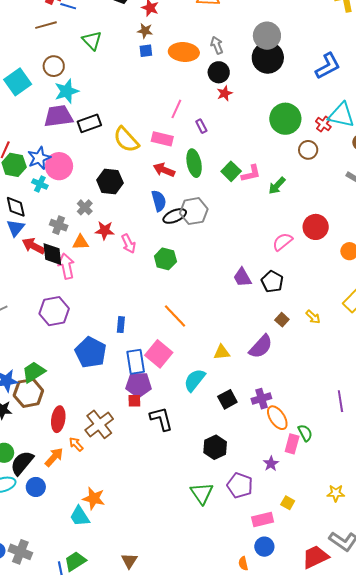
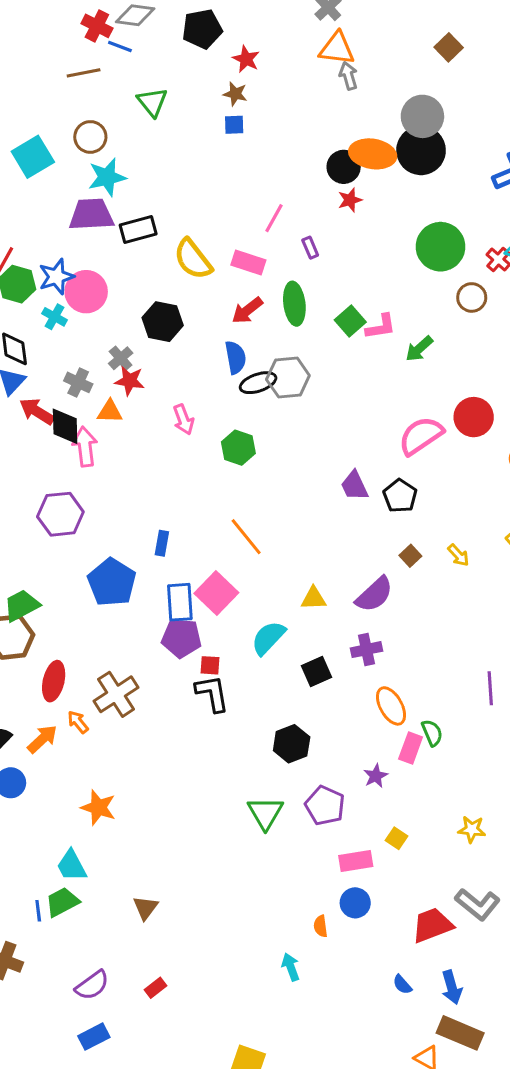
gray arrow: (217, 45) -> (348, 76), moved
orange ellipse: (184, 52) -> (373, 154), moved
red arrow: (164, 170) -> (247, 310), turned -65
red star: (105, 230) -> (130, 381), moved
pink semicircle: (283, 242) -> (421, 436), size x1.4
purple cross: (261, 399) -> (366, 650), moved
red square: (134, 401) -> (210, 665), moved
cyan trapezoid: (80, 516) -> (72, 866), moved

